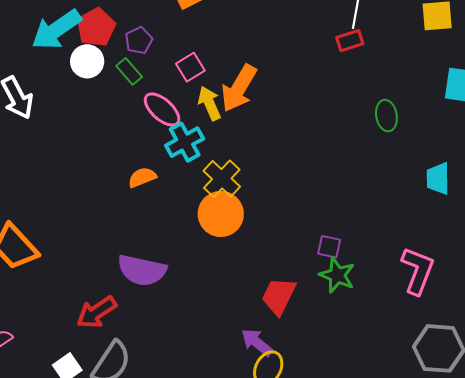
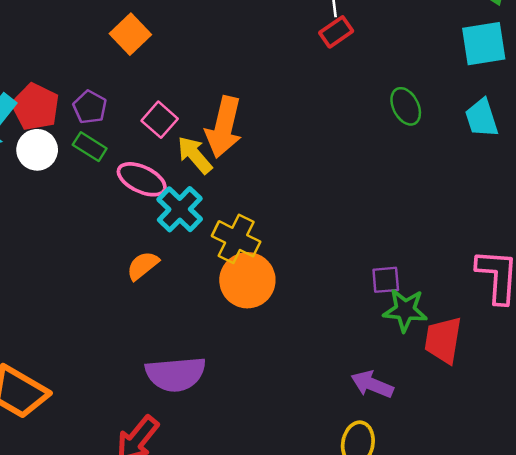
cyan trapezoid: (438, 179) -> (482, 118), moved
red trapezoid: (279, 296) -> (443, 340), moved
purple arrow: (257, 342) -> (372, 384), moved

